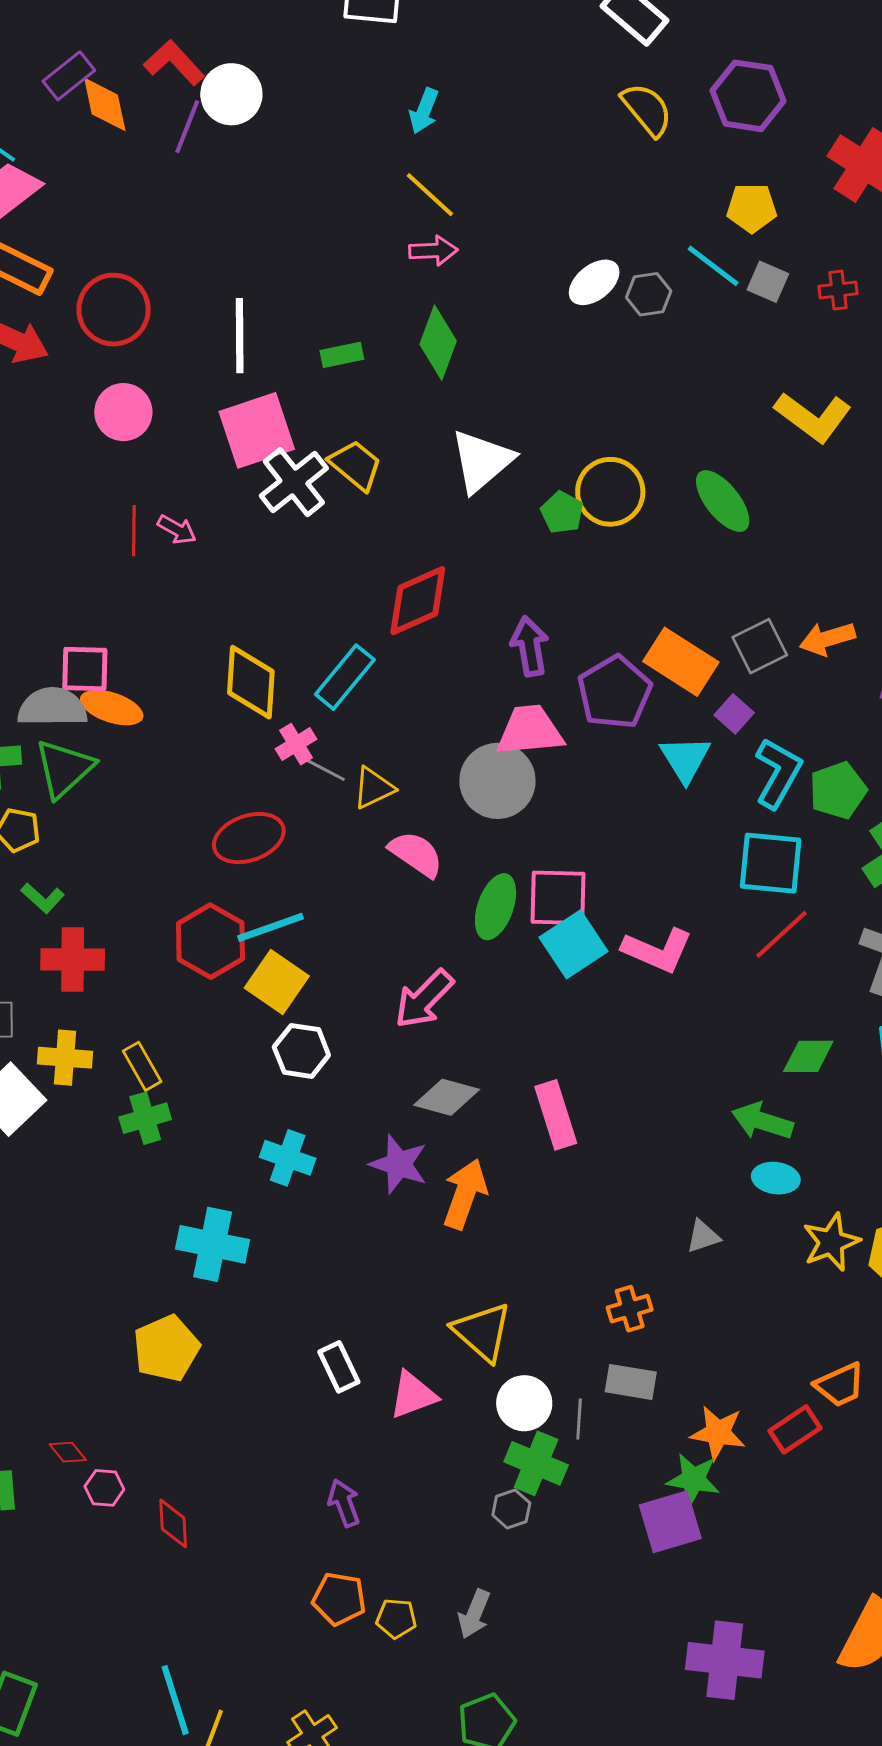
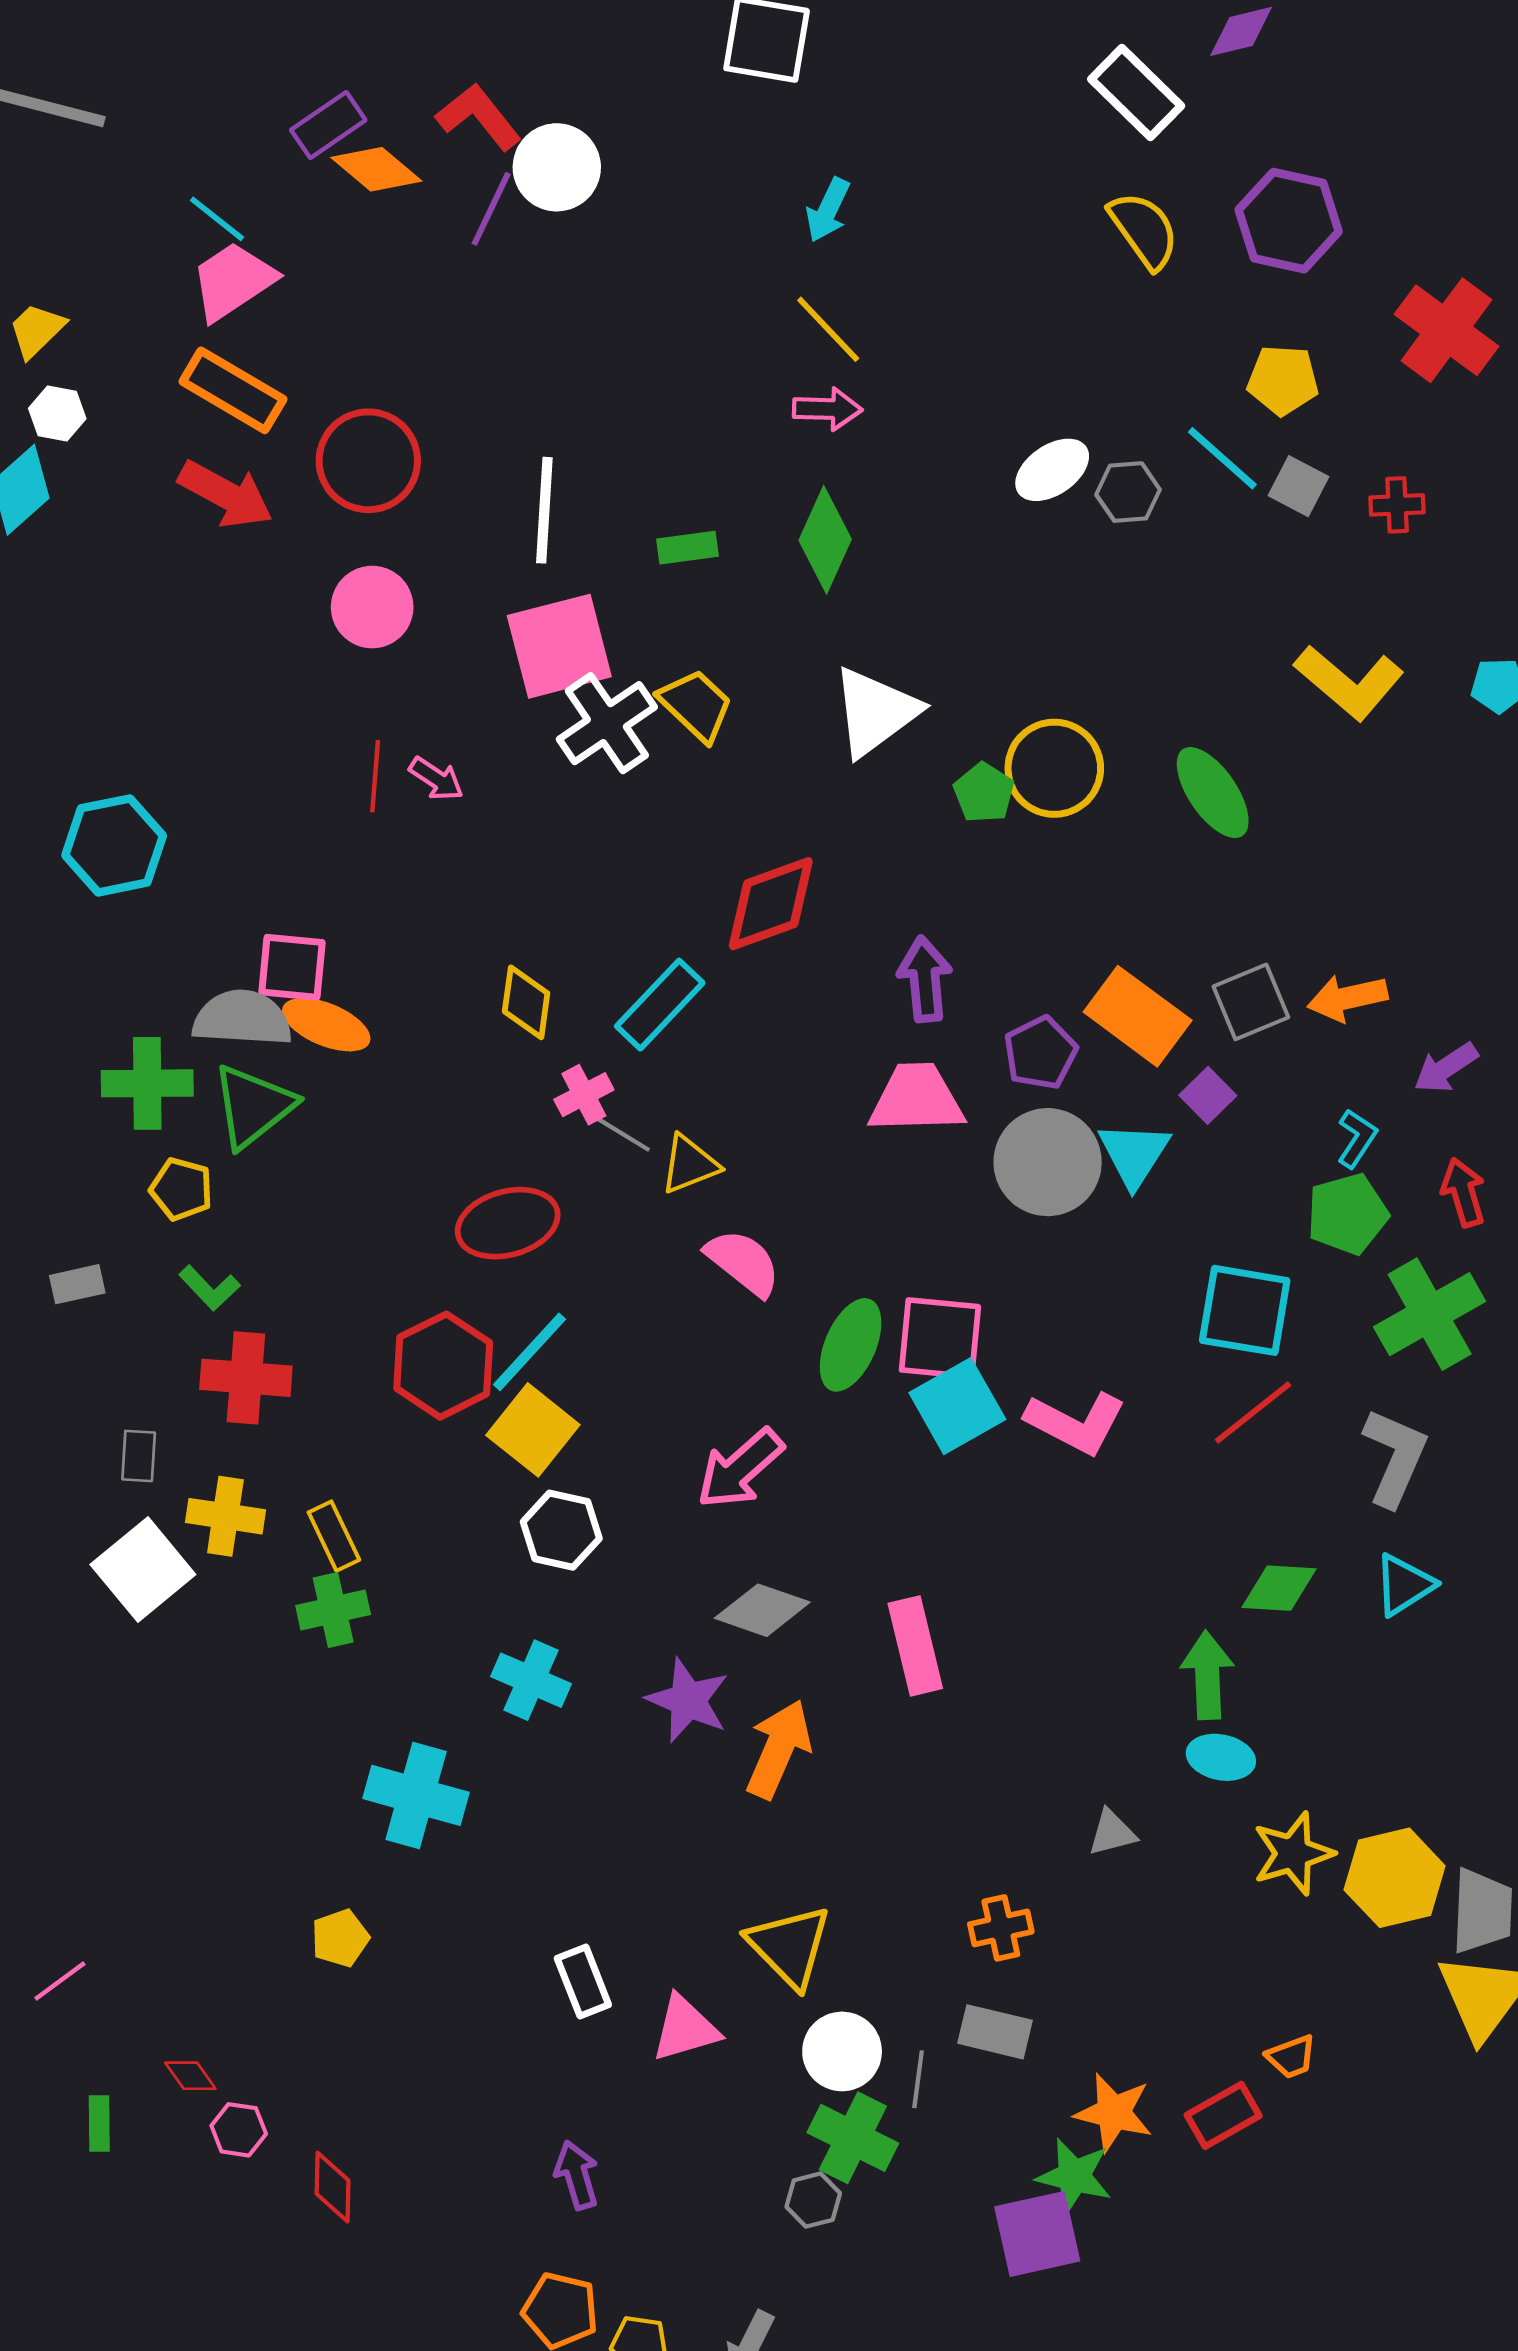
orange diamond: (105, 104) -> (376, 169), turned -42
yellow diamond: (251, 682) -> (526, 1002), size x0.7
purple pentagon: (615, 692) -> (1040, 1053), size x0.7
cyan L-shape: (778, 773) -> (1357, 1138), moved, size x0.6
gray circle: (497, 781) -> (1048, 1162), moved
cyan line: (270, 927) -> (530, 1352), turned -32
green arrow: (762, 1121) -> (1207, 1675), turned 66
yellow pentagon: (166, 1348) -> (340, 1938), size x0.6
orange trapezoid: (840, 1385) -> (1291, 2057), size x0.7

